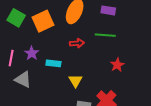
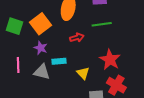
purple star: (32, 53) -> (41, 48), moved
red star: (117, 65) -> (110, 60), moved, size x1.5
gray triangle: (23, 80) -> (42, 72), moved

